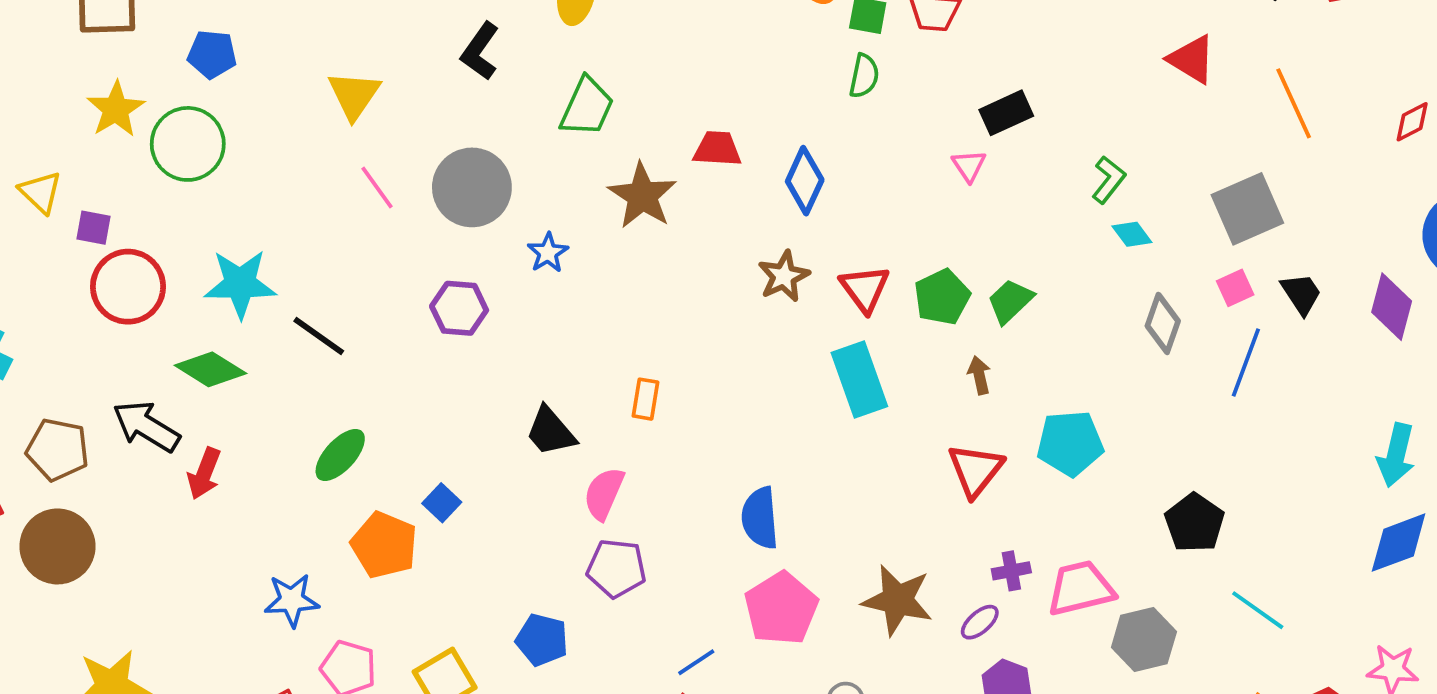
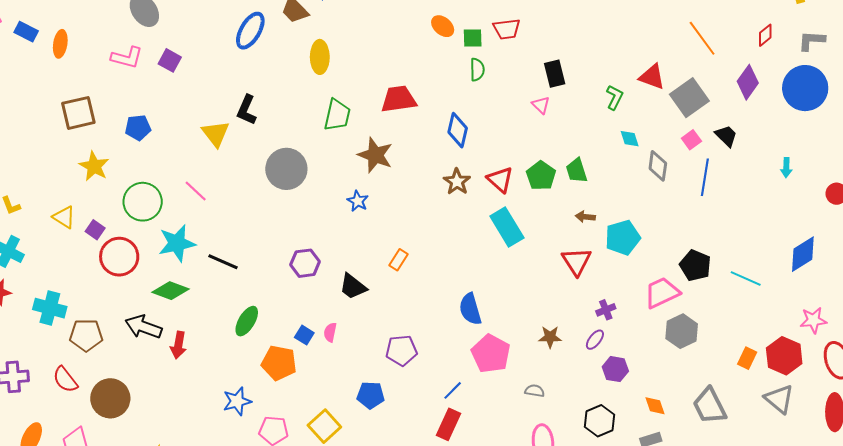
black L-shape: (480, 51) -> (247, 110), moved
red triangle: (1192, 59) -> (652, 77), moved
black rectangle: (1006, 113) -> (555, 74), turned -68
green circle: (188, 144) -> (143, 202), moved
red trapezoid: (717, 149) -> (399, 99), moved, size x1.4
pink line: (377, 188) -> (196, 191), moved
purple square: (94, 228) -> (95, 230), turned 36
cyan diamond: (1132, 234) -> (630, 139), moved, turned 30
blue star: (548, 253) -> (358, 201), moved
green trapezoid: (1010, 301) -> (577, 171), turned -52
purple diamond: (1392, 307) -> (748, 82), moved, turned 32
purple hexagon: (459, 308) -> (305, 263), moved
brown arrow: (979, 375) -> (585, 217), moved, turned -60
orange rectangle: (645, 399) -> (399, 260), turned 35
brown pentagon: (58, 450) -> (86, 335), moved
cyan arrow: (1396, 455) -> (786, 168), moved, size x0.6
pink semicircle: (604, 493) -> (330, 332), moved, size x0.7
pink trapezoid: (1081, 588) -> (662, 293), moved
brown star: (898, 600) -> (550, 337), size x0.6
cyan line: (1258, 610) -> (746, 278), moved

